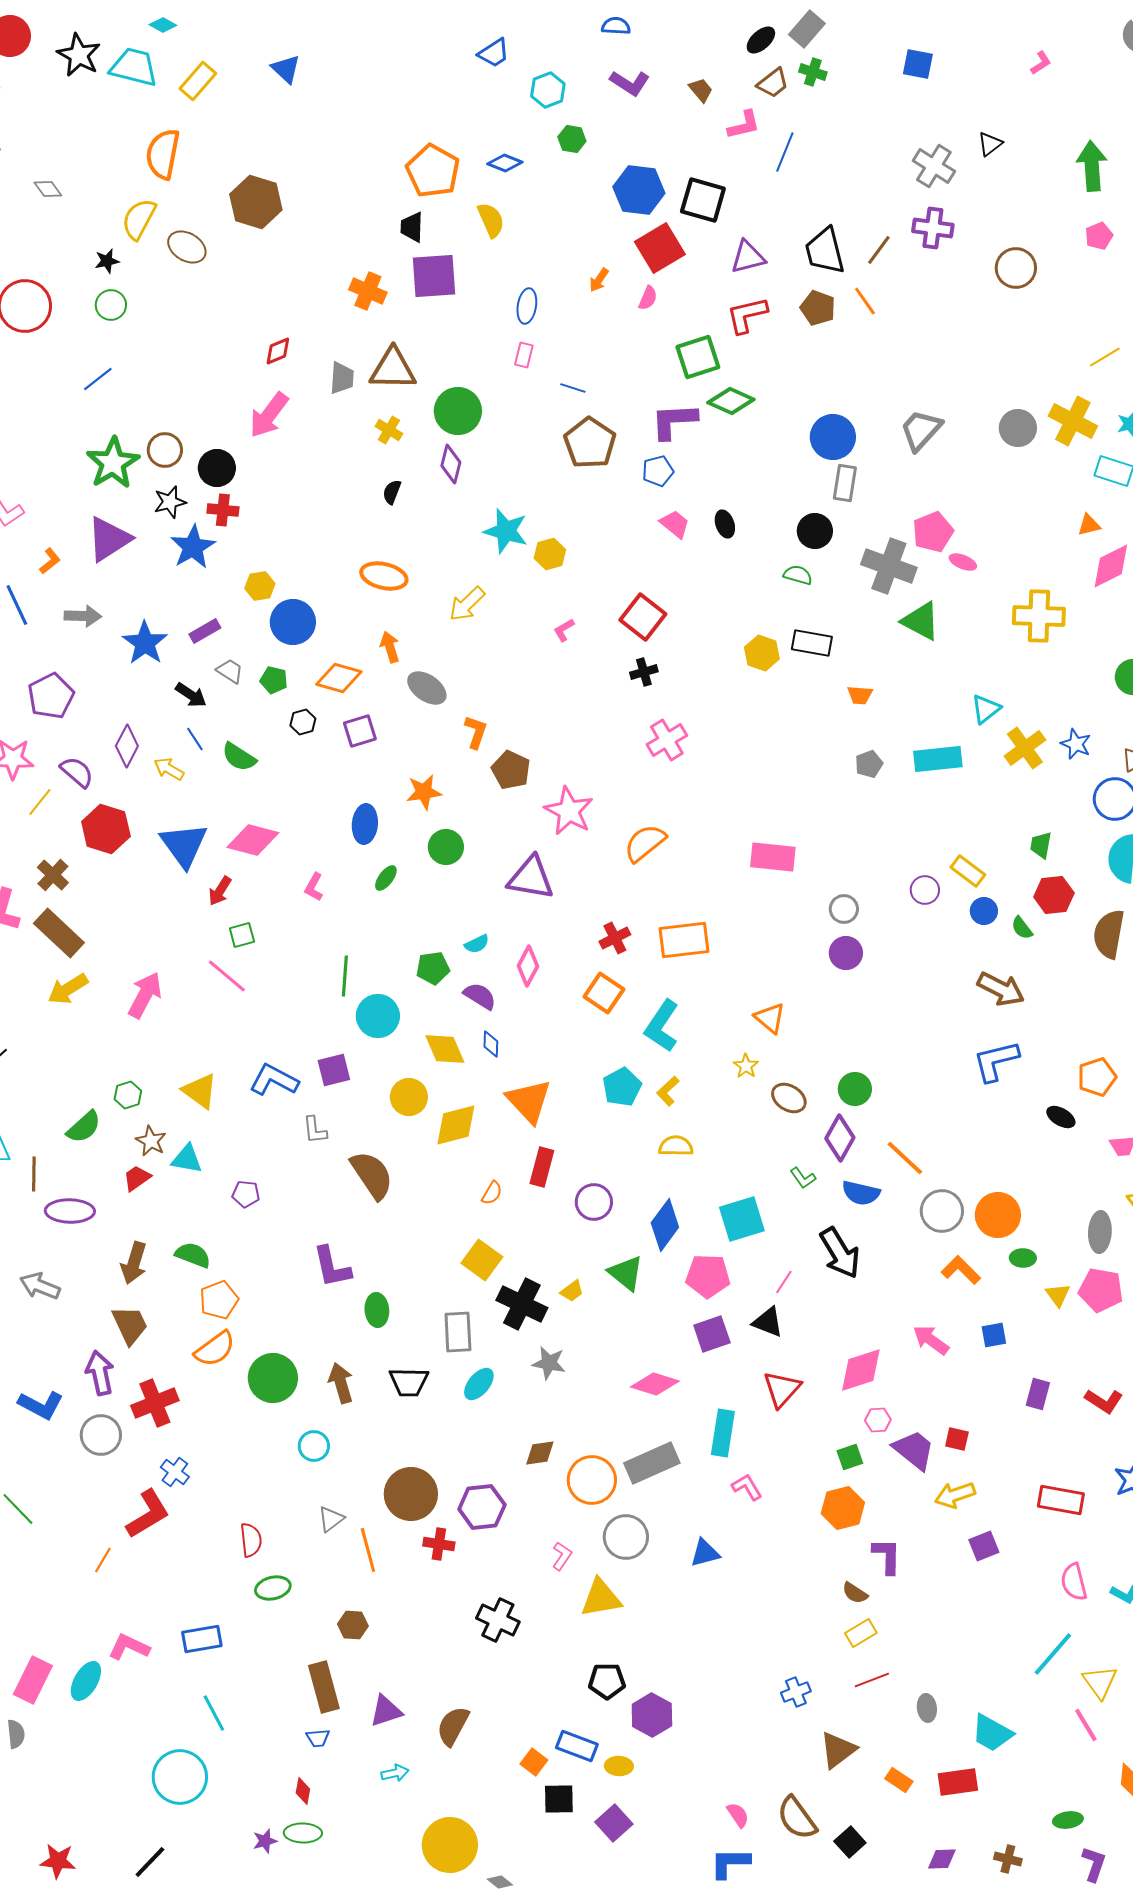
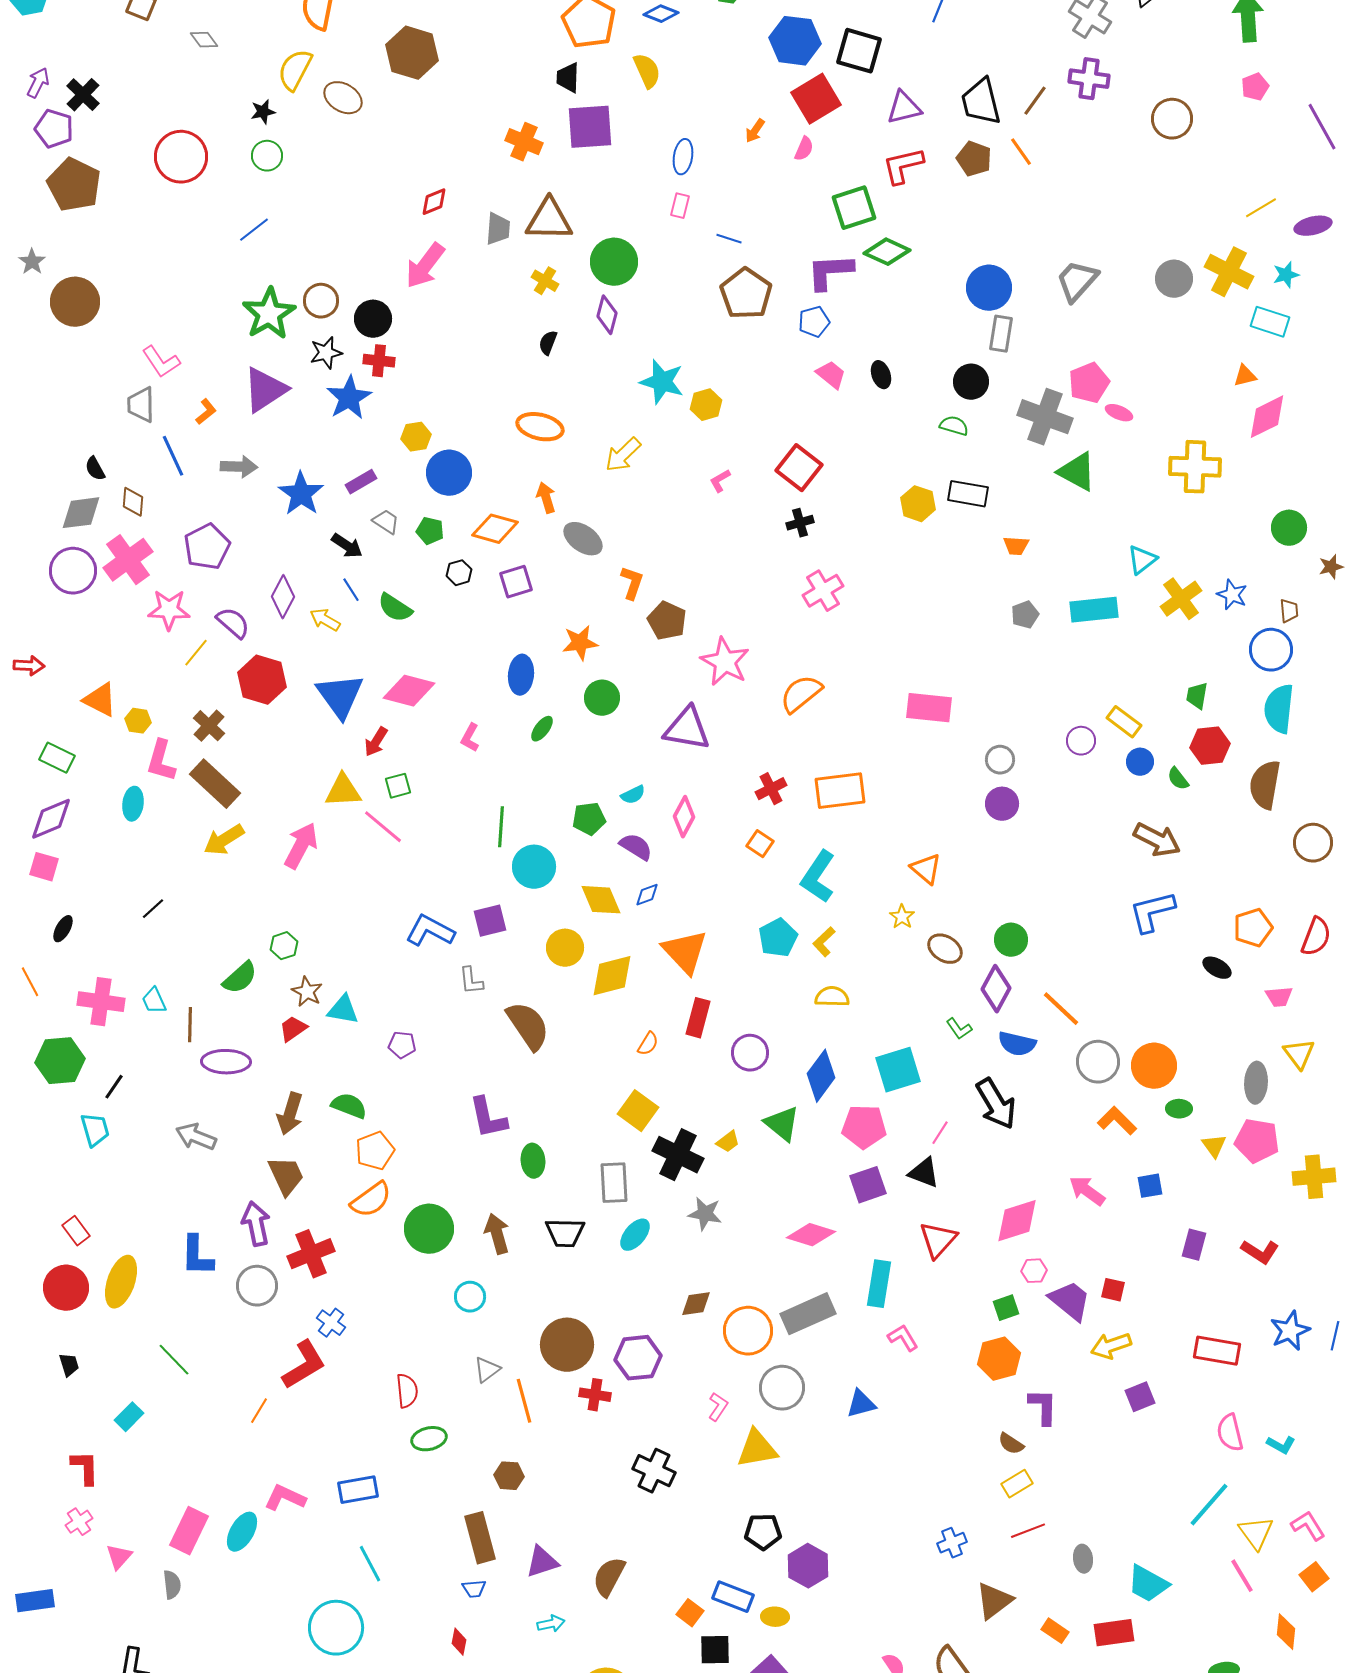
orange square: (604, 993) -> (760, 844), size x0.7
blue diamond: (491, 1044) -> (647, 895), turned 68
yellow triangle: (200, 1091) -> (343, 791), moved, turned -39
blue L-shape: (41, 1405) -> (197, 1256), turned 63

